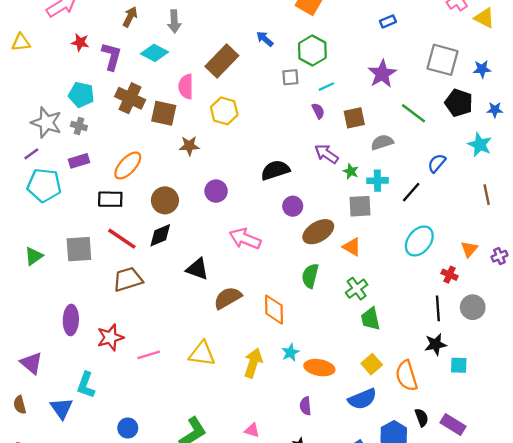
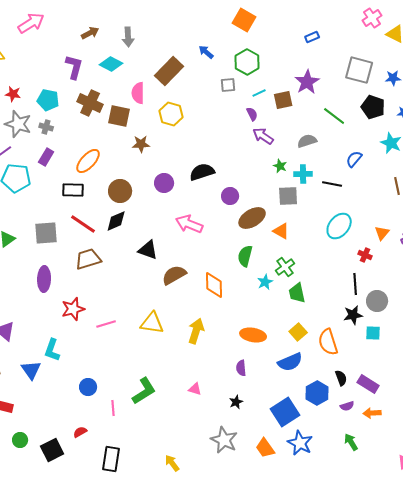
brown arrow: (130, 17) -> (90, 33), turned 36
red star: (80, 42) -> (13, 94), moved
brown square: (354, 118) -> (283, 100), moved
purple arrow: (326, 154) -> (263, 136), moved
purple rectangle: (79, 161) -> (46, 157), turned -42
black semicircle: (275, 170) -> (202, 172), moved
black line: (411, 192) -> (332, 184), turned 60
gray circle: (473, 307) -> (377, 301), moved
purple ellipse: (71, 320) -> (44, 279), moved
cyan star: (290, 353) -> (265, 282), moved

